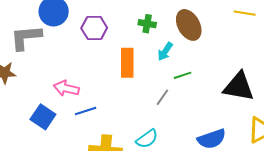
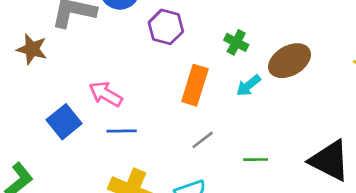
brown ellipse: (189, 25) -> (290, 61), turned 72
green line: (183, 75) -> (256, 160), moved
gray line: (162, 97) -> (203, 140), moved

